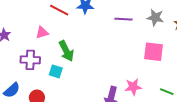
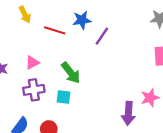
purple line: (124, 19) -> (102, 36), moved, turned -48
pink triangle: (42, 33) -> (32, 63), moved

